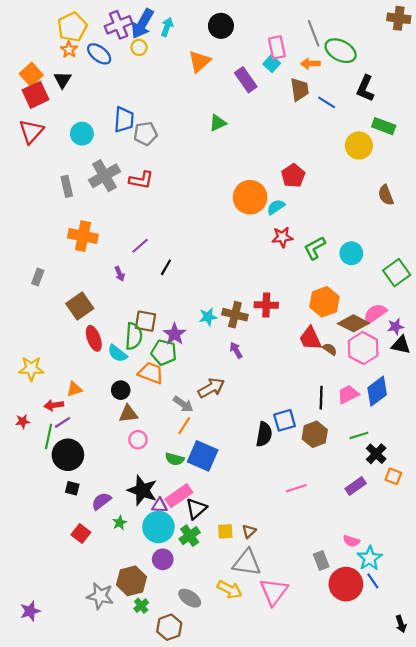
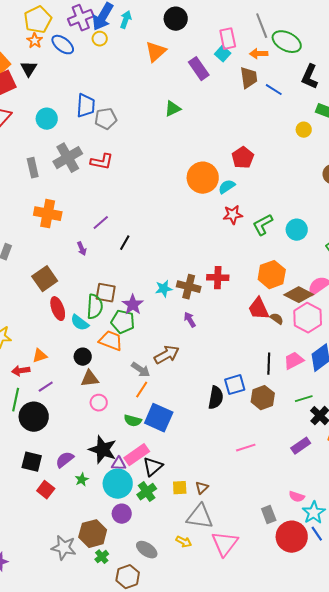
yellow circle: (359, 145) -> (304, 130), size x0.6
purple line: (63, 422) -> (46, 387), moved
black square: (72, 488) -> (32, 462), moved, size x1.5
yellow arrow: (230, 589) -> (184, 542), size x0.7

